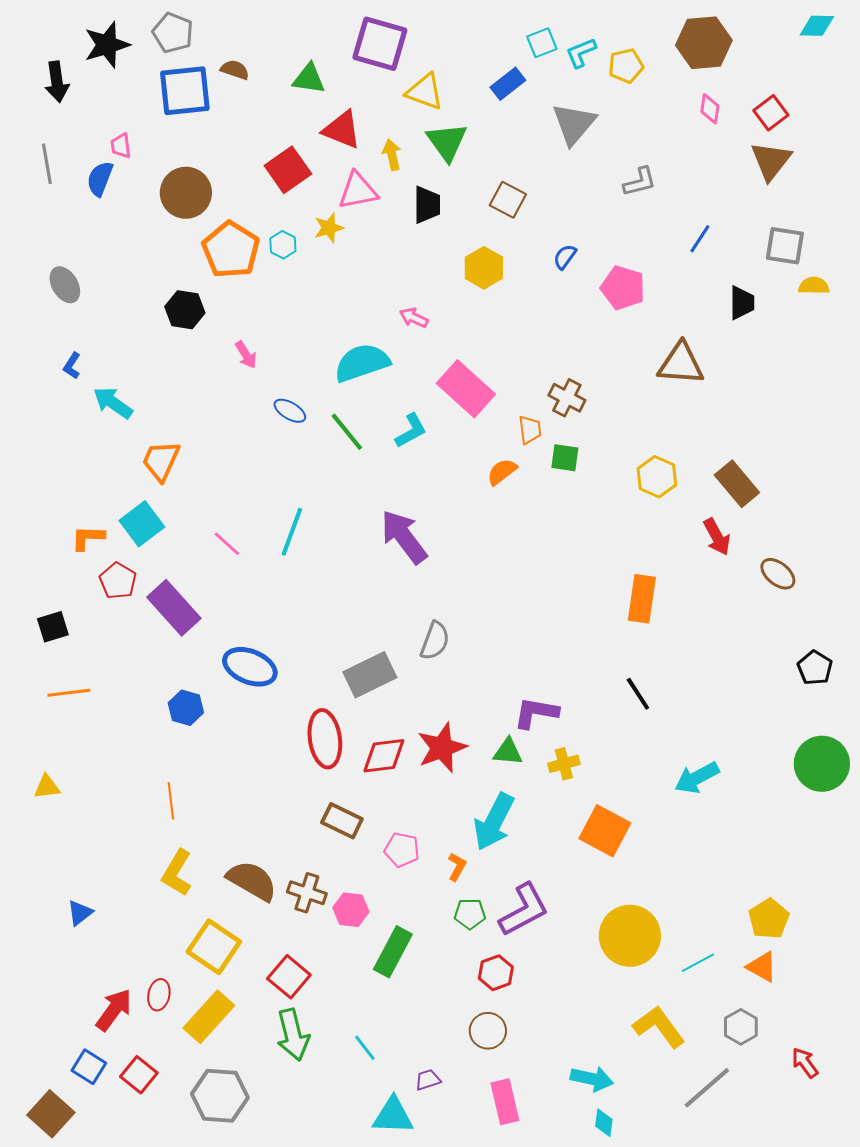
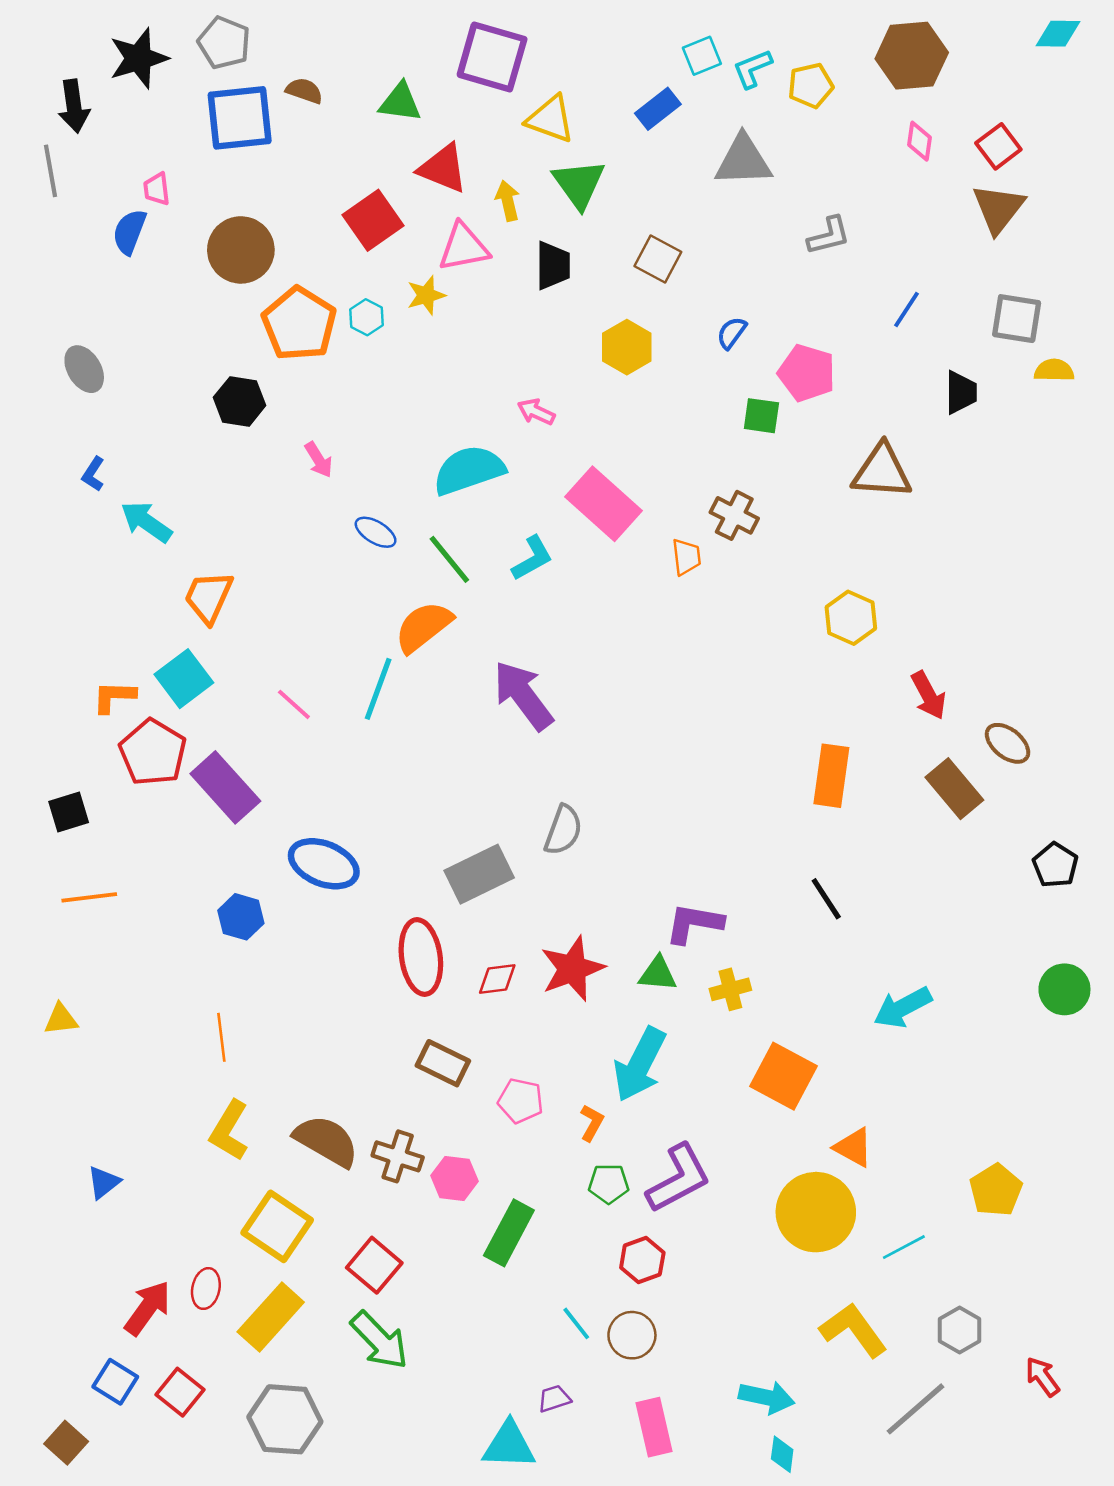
gray triangle: (574, 124) -> (743, 161), turned 48
gray line: (47, 164) -> (50, 171), moved
green square: (565, 458) -> (761, 416), moved
orange semicircle: (502, 472) -> (423, 627), moved, size x1.5
brown rectangle: (737, 484) -> (954, 789), moved
red pentagon: (118, 581) -> (153, 752), size x1.4
red diamond: (384, 756) -> (497, 979), size x0.7
green circle: (822, 764) -> (1064, 989), size x0.7
orange triangle: (762, 967) -> (853, 1147), moved
green arrow: (293, 1035) -> (379, 1340), turned -30
cyan line: (365, 1048) -> (576, 1323), moved
brown square: (51, 1114) -> (66, 1443), size x0.7

